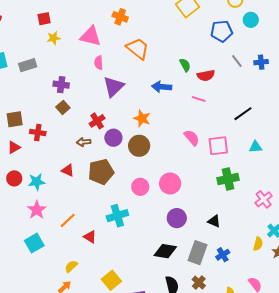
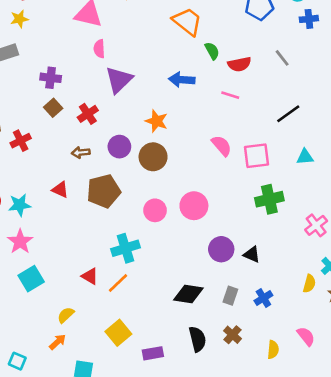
yellow star: (54, 38) -> (19, 19), moved
orange trapezoid: (138, 49) -> (187, 22), moved
gray line: (237, 61) -> (282, 58), moved
blue cross: (261, 62) -> (309, 19), moved
red cross: (97, 121) -> (88, 114), moved
red cross: (38, 132) -> (21, 141), turned -35
purple circle: (177, 218) -> (221, 249), moved
orange line: (68, 220) -> (118, 283), moved
cyan square: (34, 243) -> (31, 279), moved
gray rectangle: (197, 253) -> (230, 296), size x0.6

